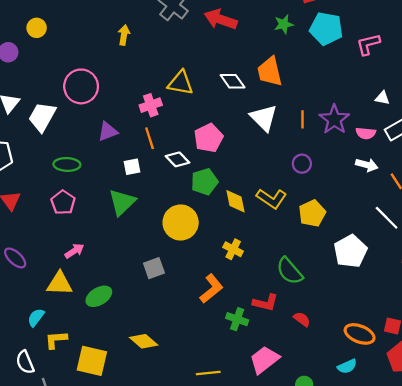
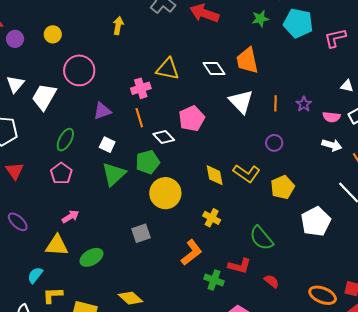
yellow circle: (37, 28) -> (53, 34), moved
purple star: (334, 119) -> (304, 104), size x0.6
green ellipse: (67, 164) -> (65, 140), turned -65
white square: (132, 167) -> (107, 145), moved, turned 35
green pentagon: (204, 182) -> (148, 162), moved

